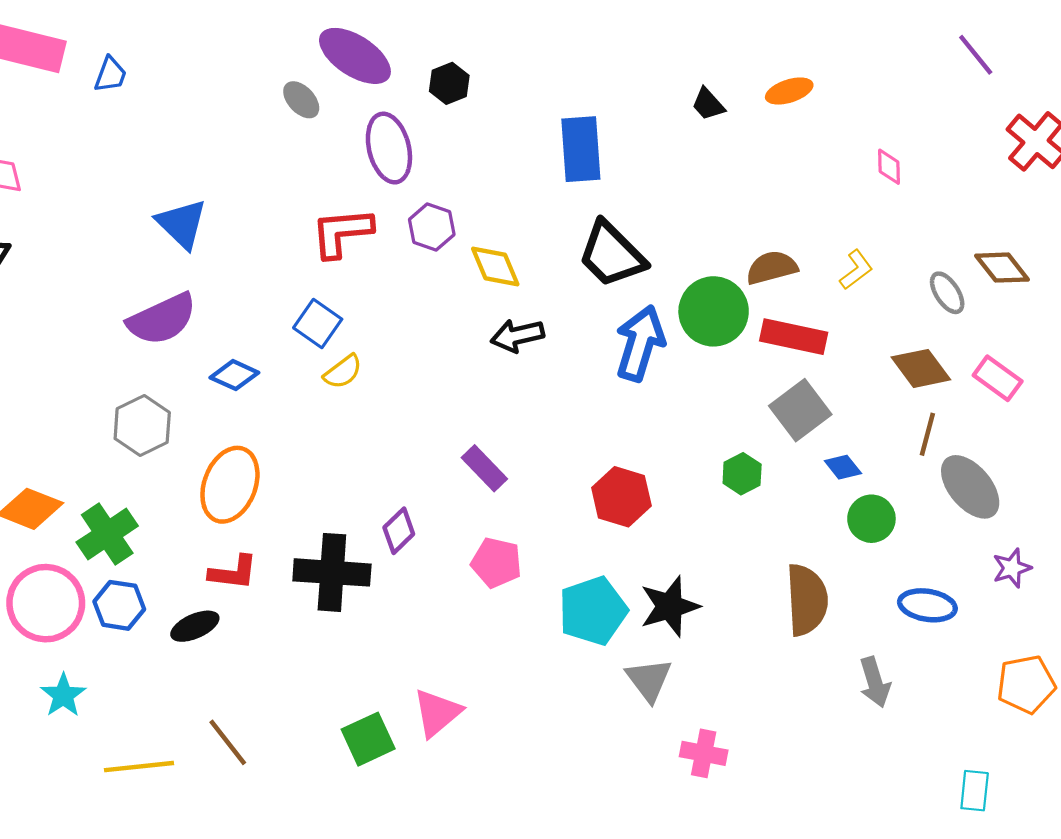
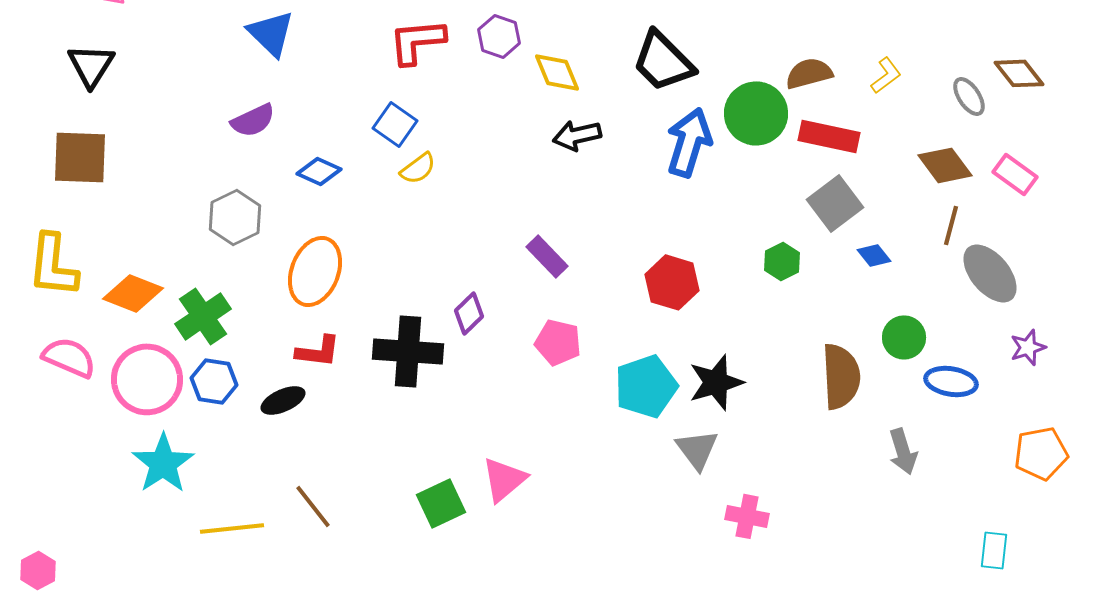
purple semicircle: (162, 319) -> (253, 120), size x0.7
green circle: (871, 519) -> (904, 337), moved
cyan star: (63, 695) -> (163, 463), size x1.5

